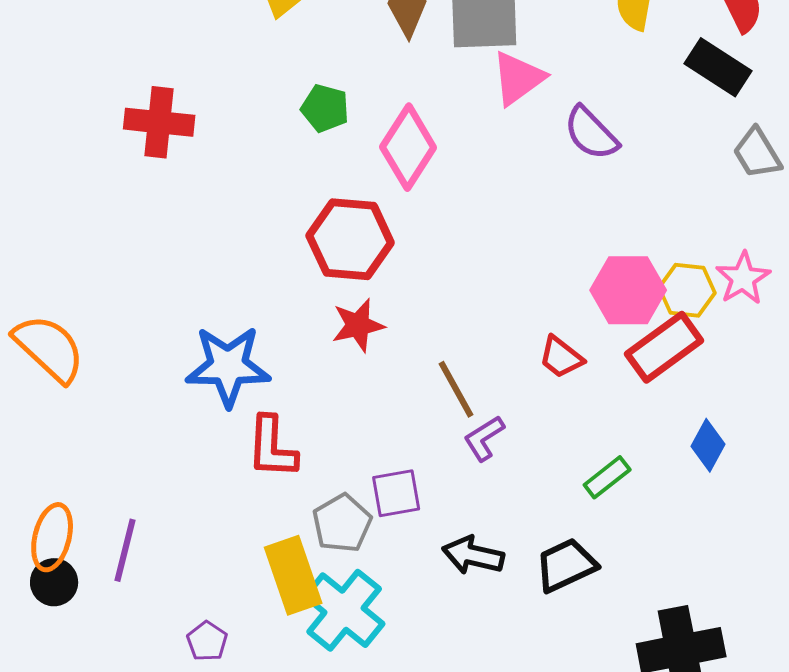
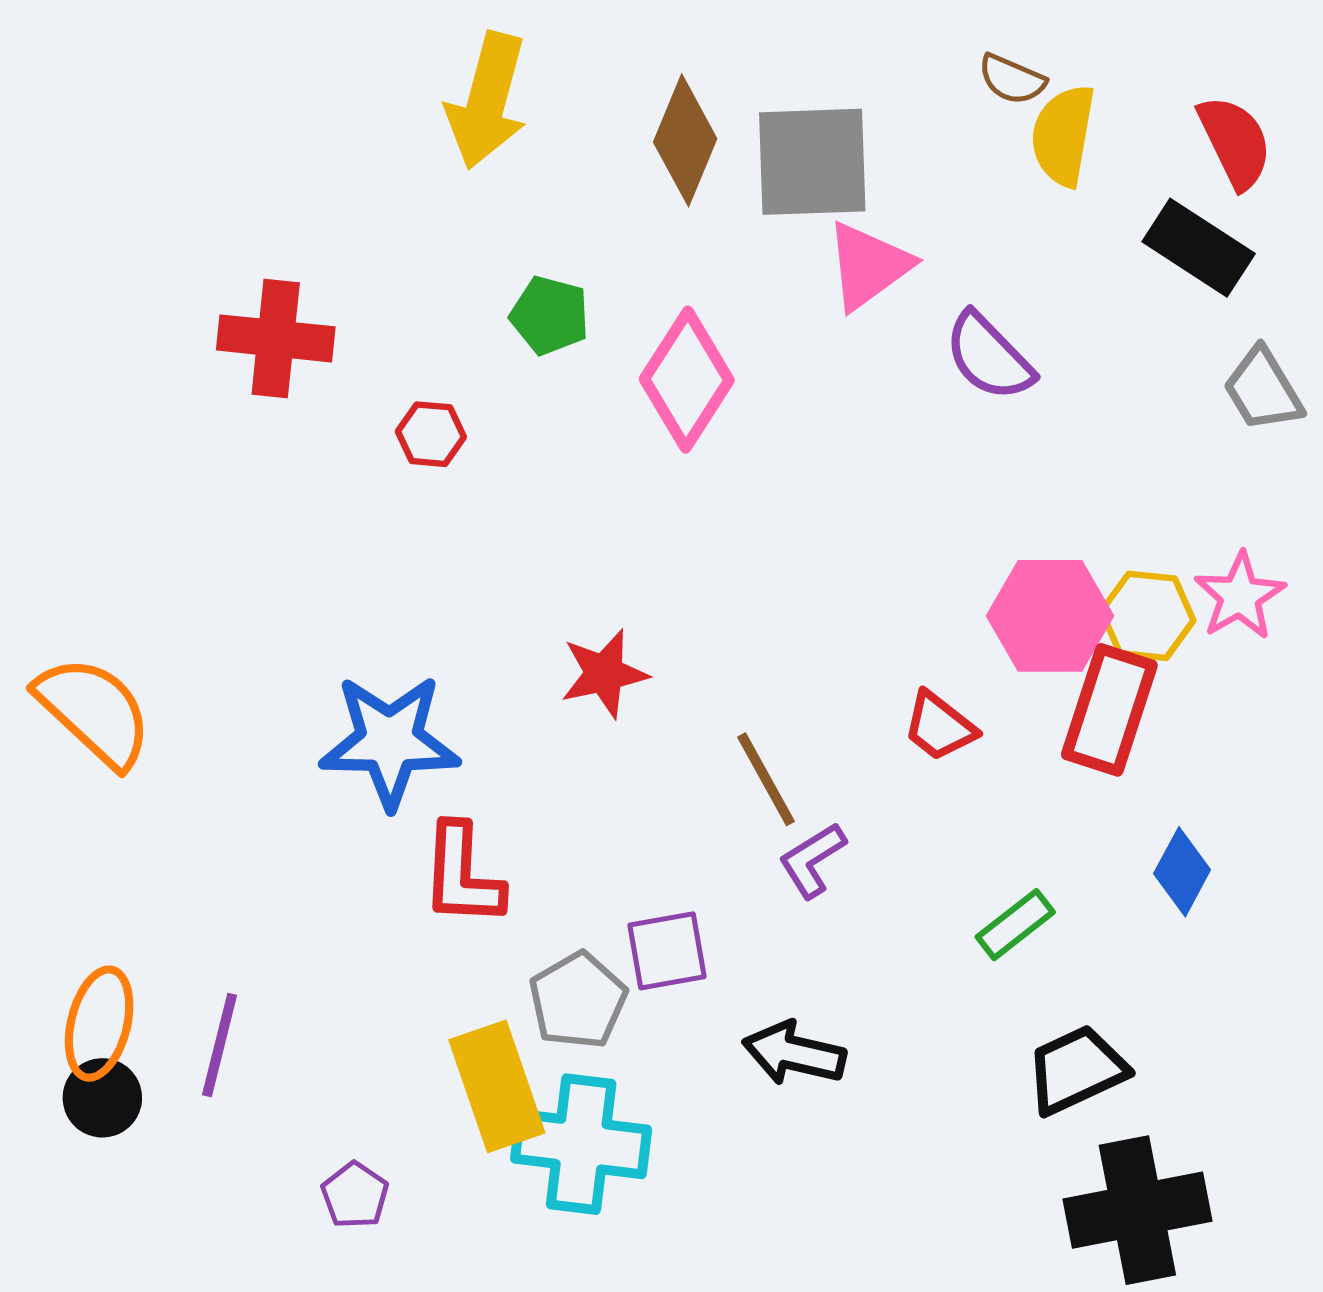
red hexagon: (350, 239) -> (431, 434), moved, size x0.5
red rectangle: (664, 347) -> (1109, 710), turned -36
black trapezoid: (566, 565) -> (1076, 1070), moved
cyan cross: (344, 610) -> (581, 1144), turned -32

